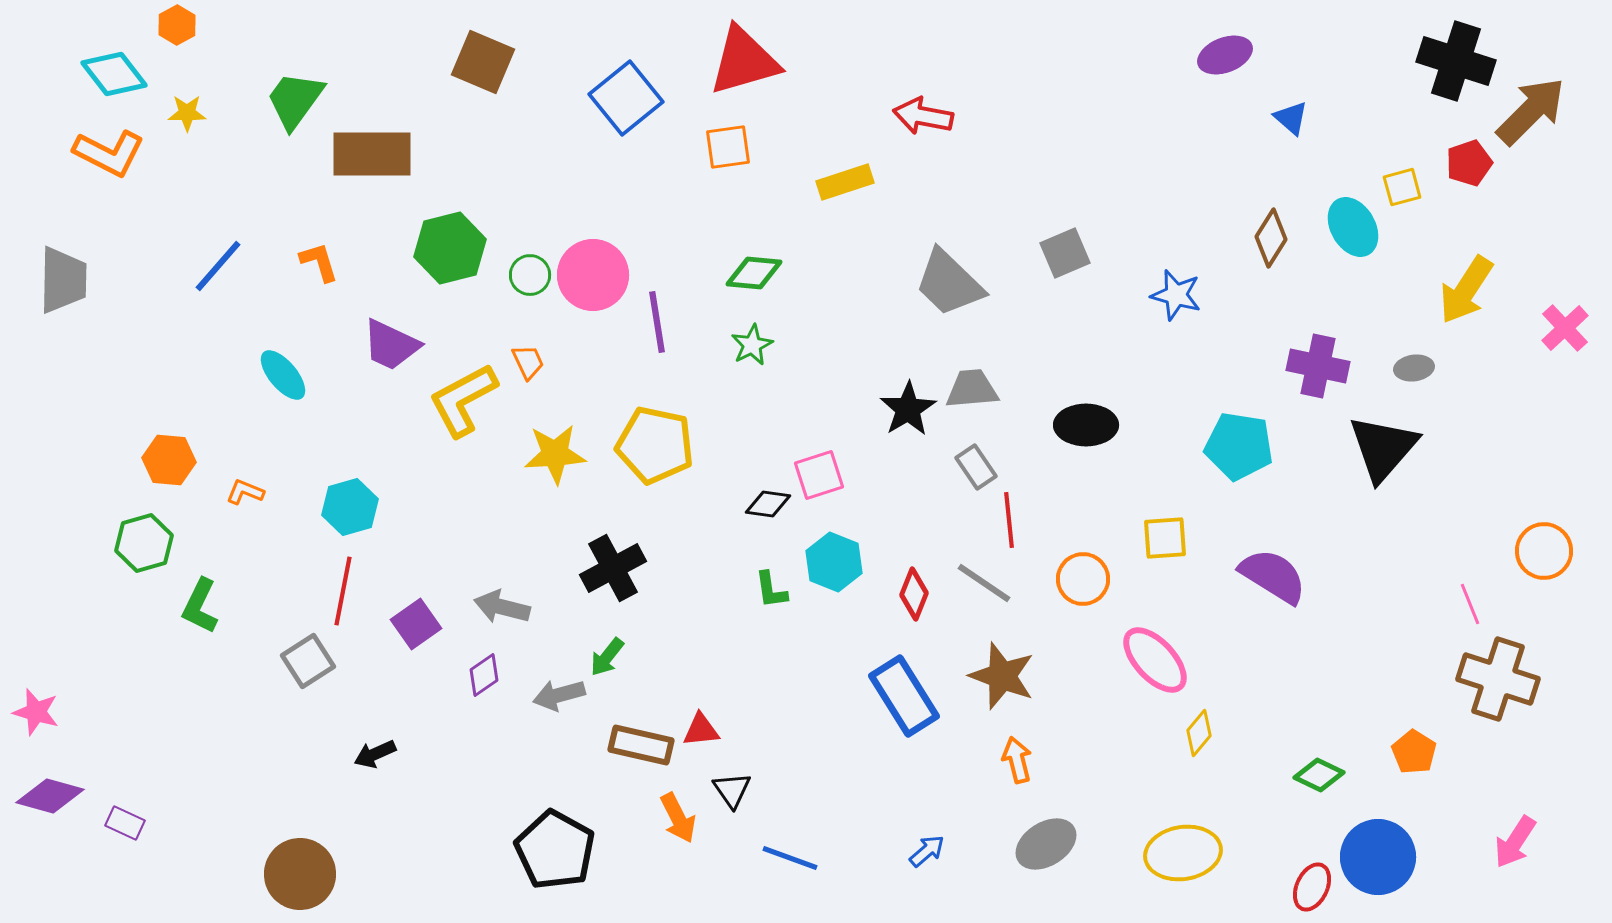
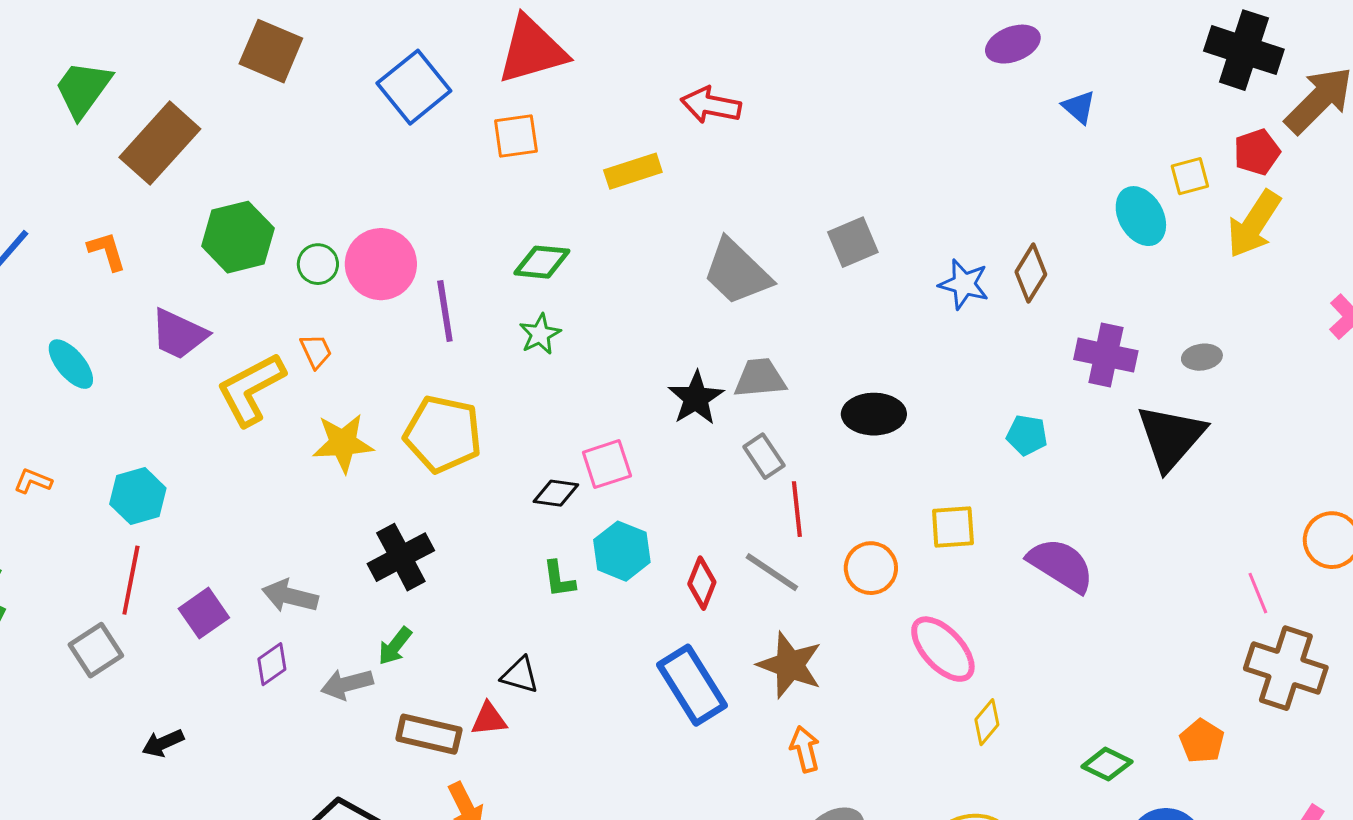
brown rectangle: (372, 154) -> (160, 143), turned -48
brown diamond: (1271, 238) -> (1031, 273), moved
yellow arrow: (1466, 290) -> (1254, 224), moved
cyan pentagon: (1239, 446) -> (1027, 435), size x0.6
black triangle: (732, 790) -> (520, 675), moved, turned -39

